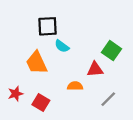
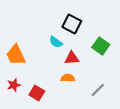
black square: (47, 26) -> (72, 24), moved, turned 30
orange trapezoid: (36, 63) -> (16, 55), moved
red triangle: (95, 69) -> (72, 58), moved

